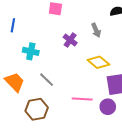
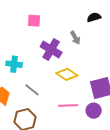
purple cross: (70, 40) -> (51, 49), size x1.5
yellow diamond: (98, 62) -> (67, 74), moved

